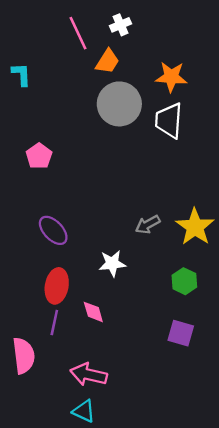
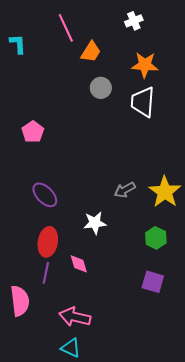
white cross: (120, 25) -> (134, 21), moved
cyan L-shape: (21, 74) -> (18, 44), moved
gray circle: (119, 104) -> (101, 88), size x0.6

